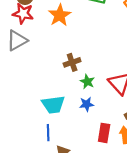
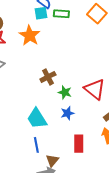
cyan trapezoid: (53, 105) -> (37, 118), turned 75
red rectangle: (104, 133) -> (79, 144), moved

